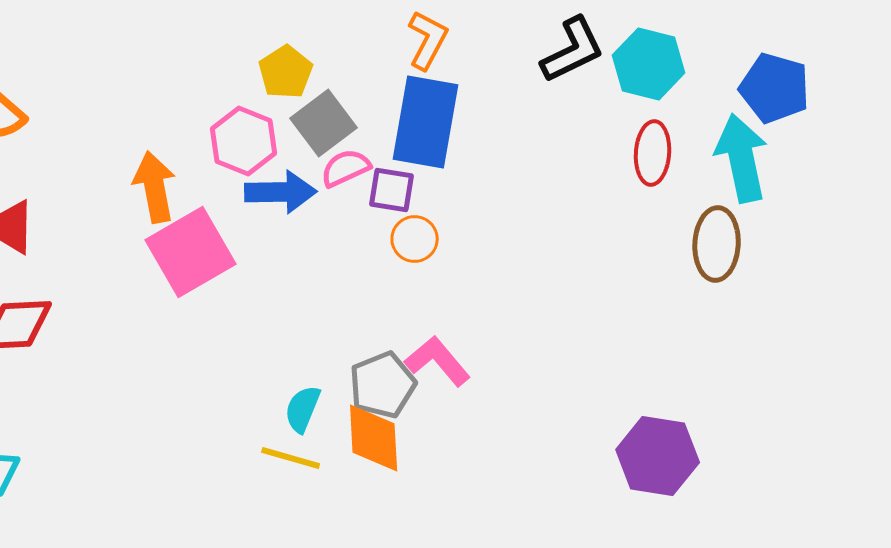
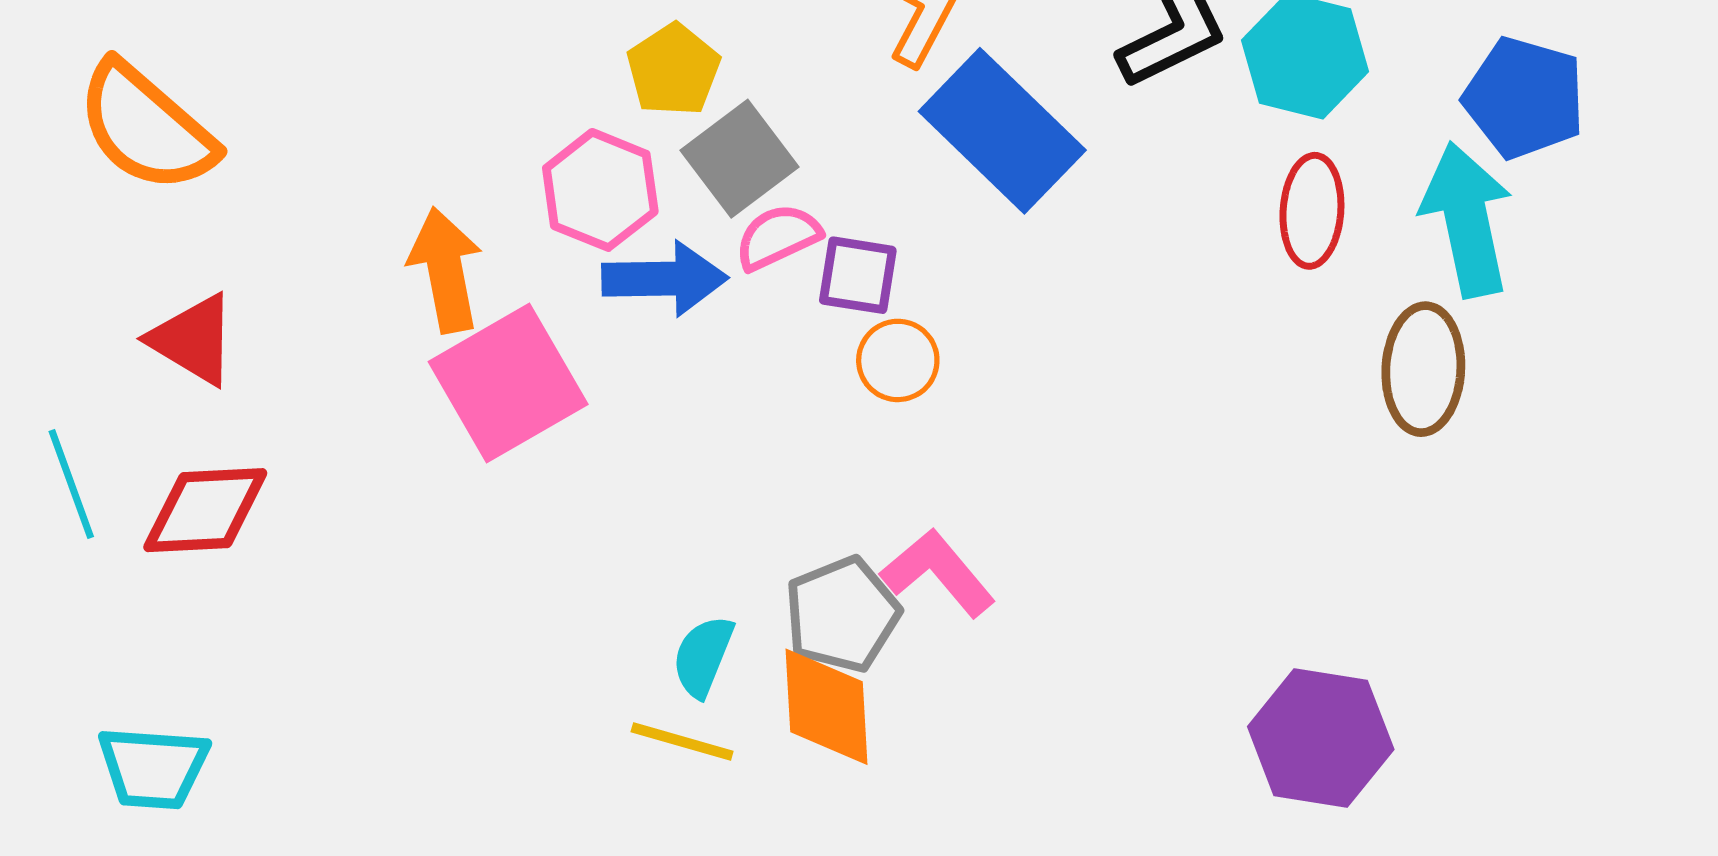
blue rectangle: (426, 122) -> (1002, 131), moved, turned -56

